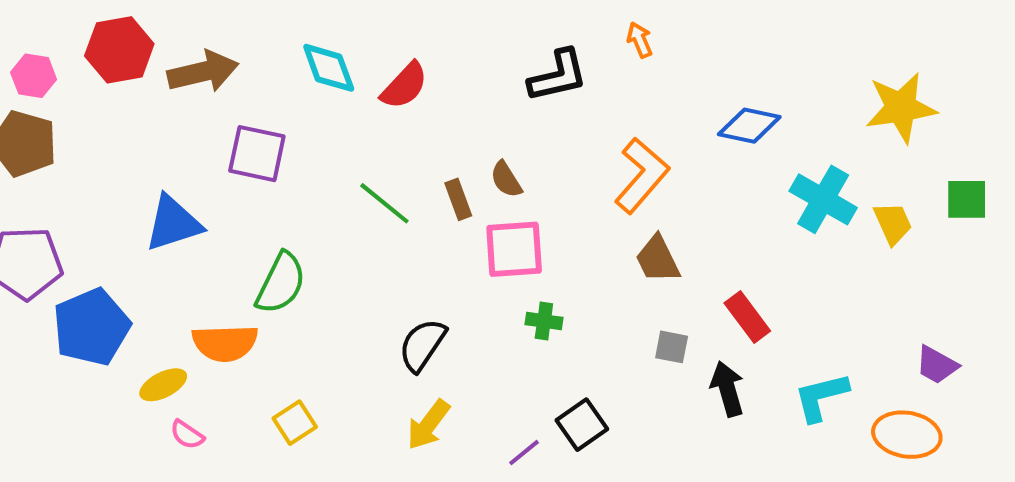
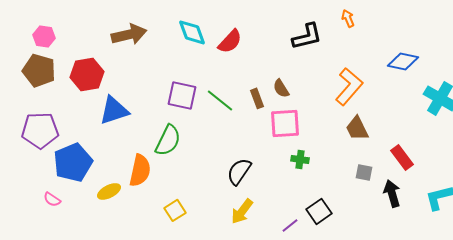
red hexagon: (119, 50) -> (87, 74), moved
purple square: (257, 154) -> (182, 95), moved
orange semicircle: (225, 343) -> (140, 170), turned -76
pink semicircle: (187, 435) -> (52, 199), moved

